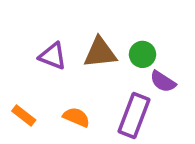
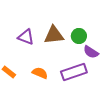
purple rectangle: (134, 115) -> (74, 72), turned 50

